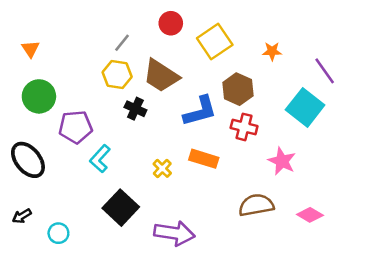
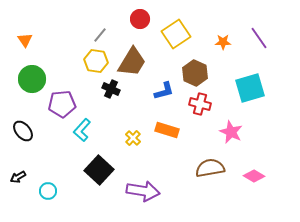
purple line: (325, 71) -> (259, 38), moved
brown trapezoid: (161, 76) -> (132, 62), turned -92
cyan square: (305, 107) -> (250, 88), turned 36
blue L-shape: (200, 111) -> (164, 91), size x0.7
black ellipse: (28, 160) -> (23, 131), size x0.7

